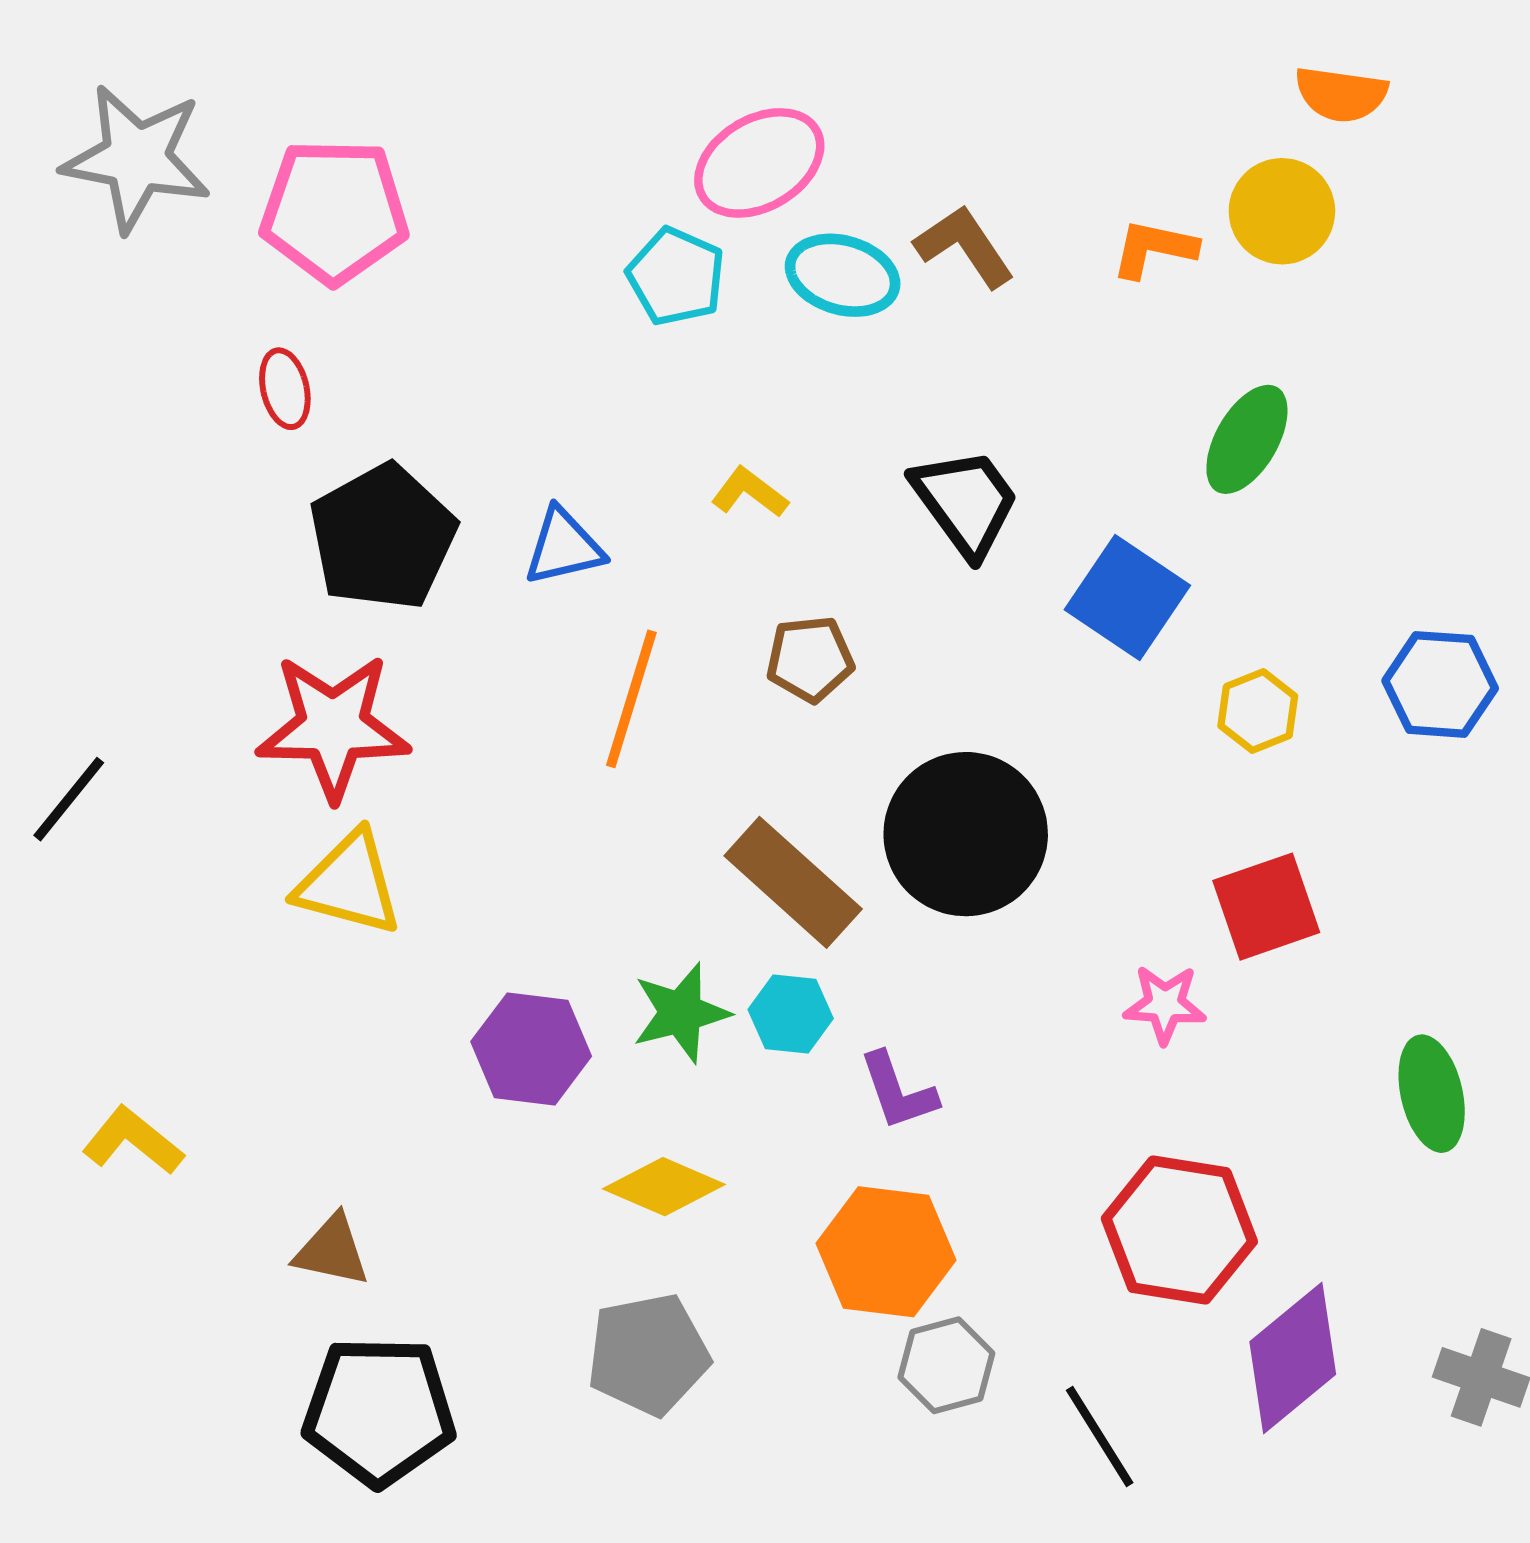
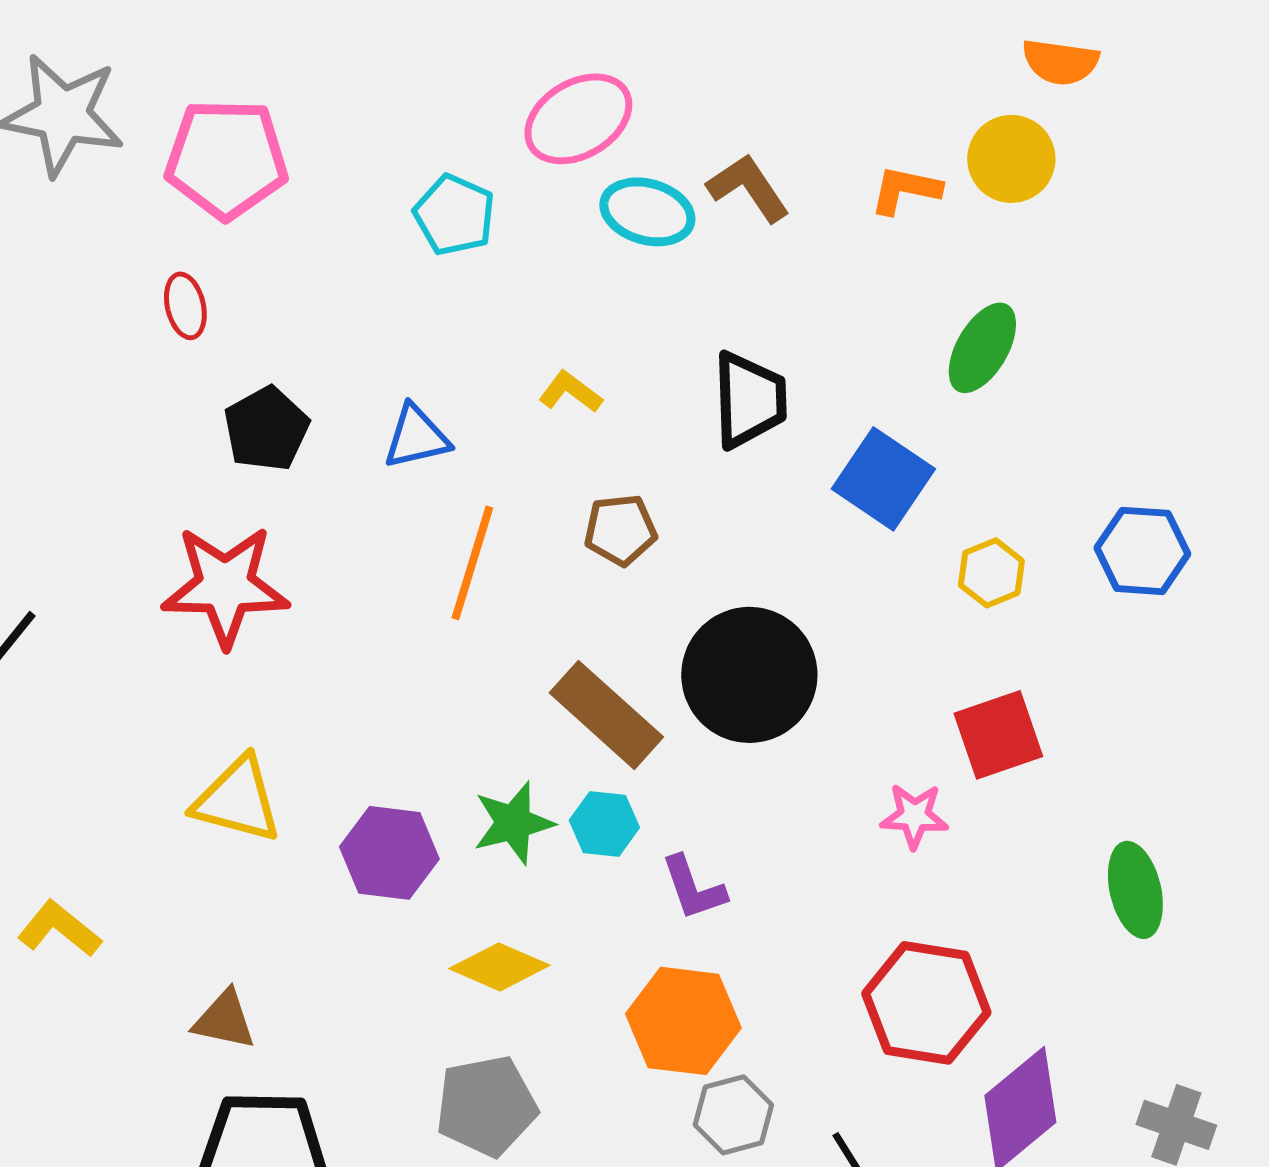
cyan pentagon: (676, 276) -> (454, 215), moved
black trapezoid: (966, 502) -> (749, 400), turned 34
black pentagon: (383, 537) -> (266, 429), size x0.7
yellow triangle: (349, 884) -> (237, 800), moved

